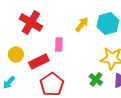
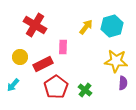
green cross: (96, 79) -> (85, 90), moved

